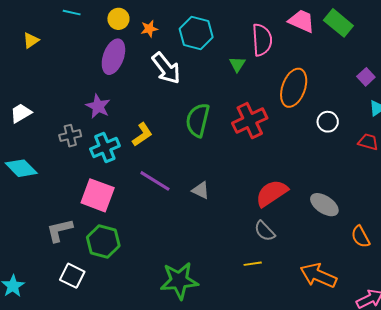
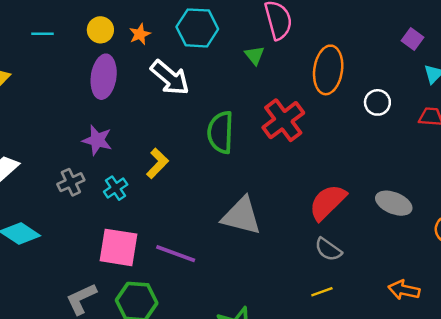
cyan cross: (105, 148) -> (116, 188), size x0.7
purple line: (155, 181) -> (176, 254), moved
gray triangle: (201, 190) -> (241, 216), size x1.8
orange arrow: (318, 276) -> (404, 290), size x0.7

